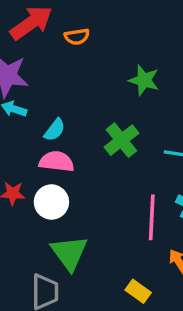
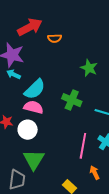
cyan semicircle: (55, 130) -> (35, 89), size x1.6
green cross: (121, 140) -> (72, 100), turned -36

